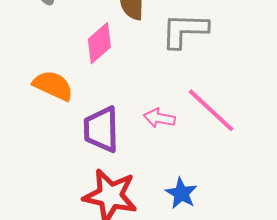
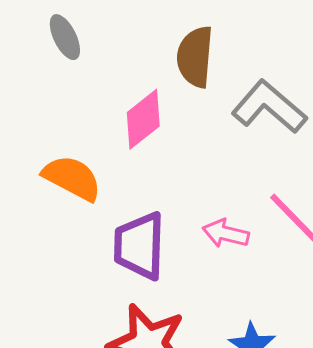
gray L-shape: (185, 30) -> (269, 107), turned 36

